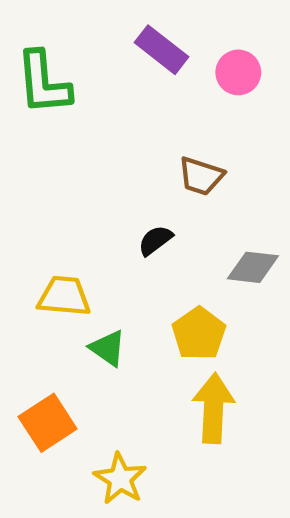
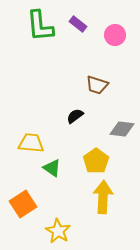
purple rectangle: (162, 50) -> (78, 24), size x0.7
green L-shape: (43, 83) -> (40, 26), moved

